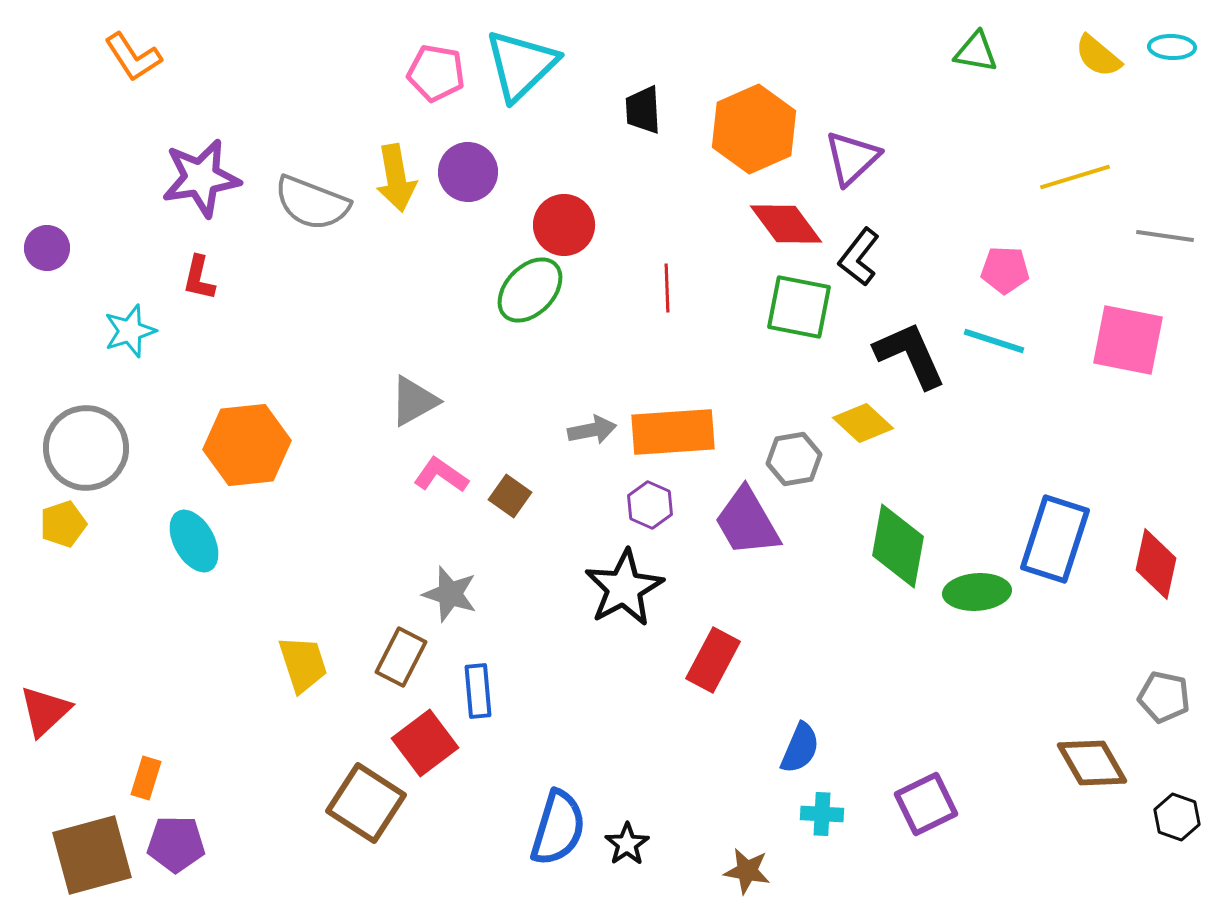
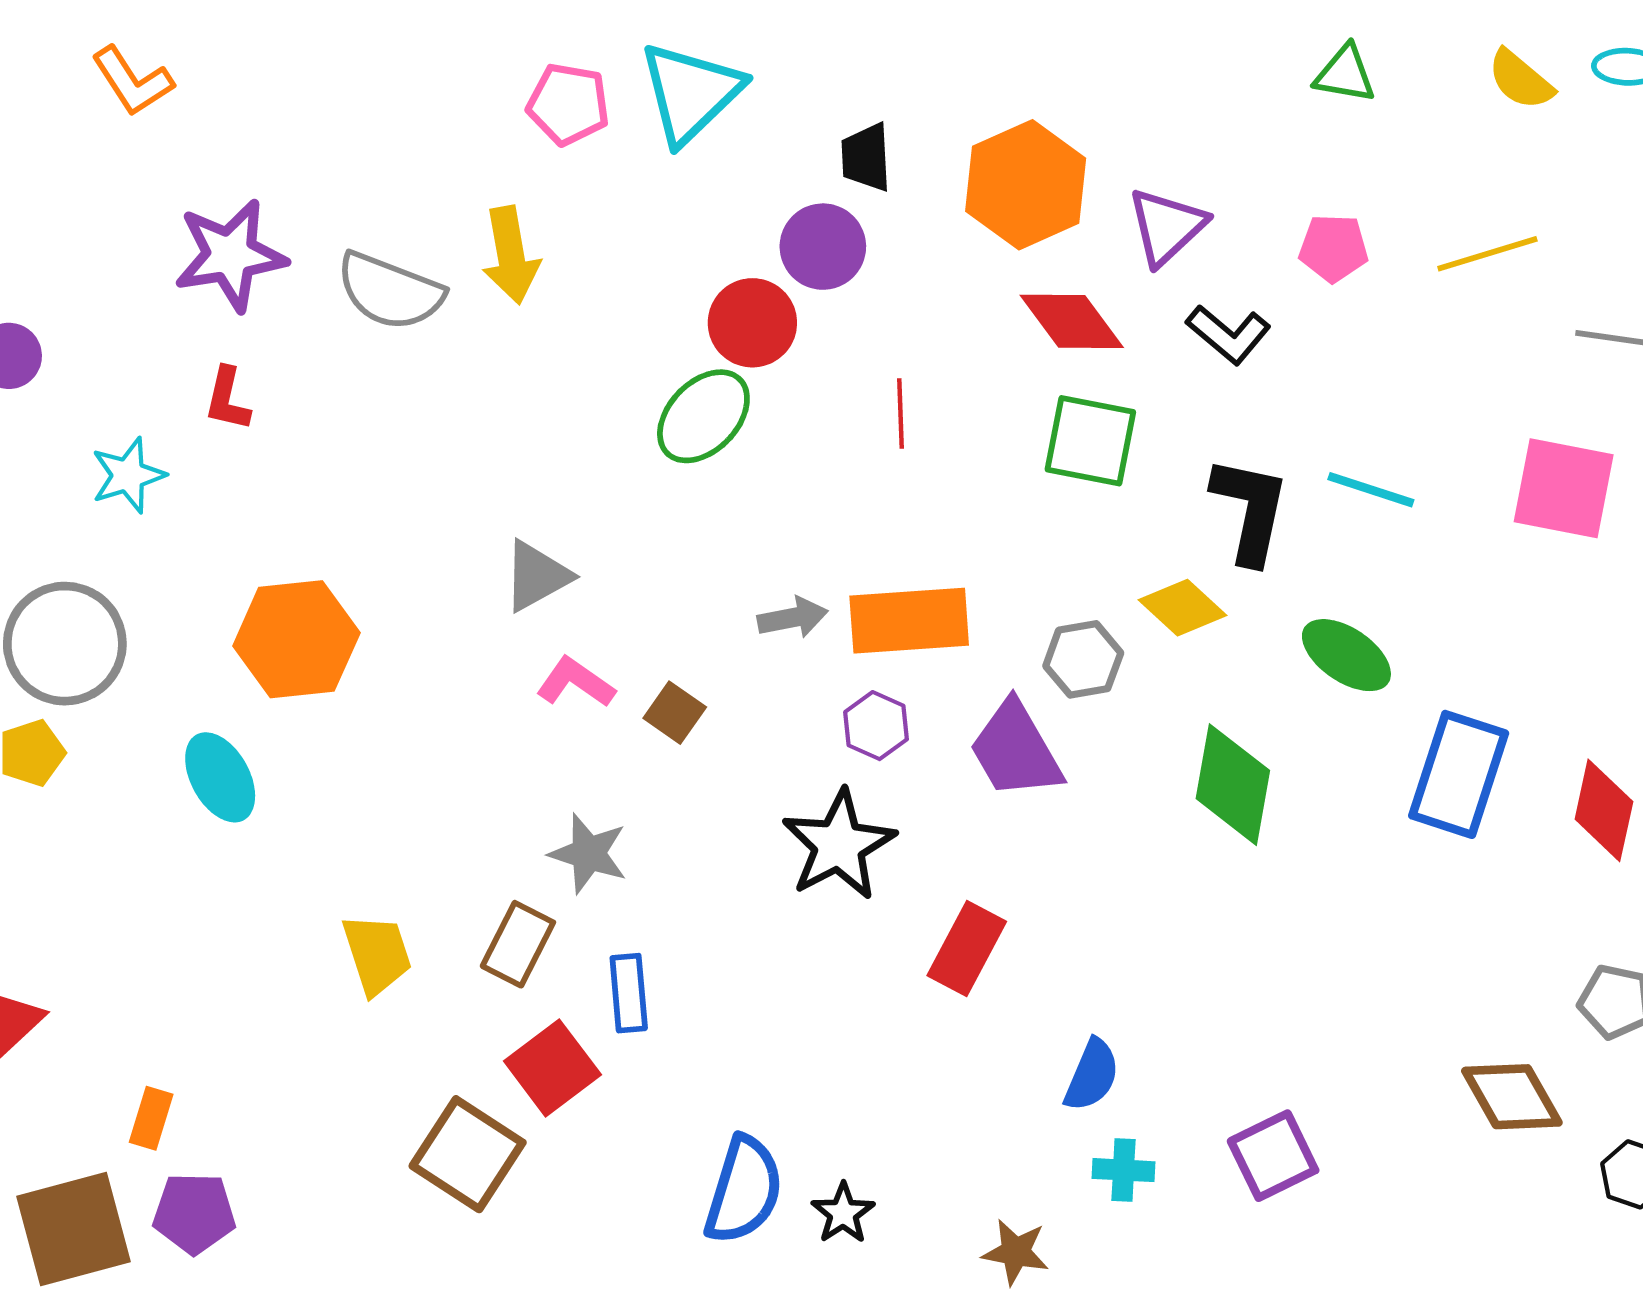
purple circle: (468, 172) -> (823, 247), moved
black L-shape: (859, 257) -> (1228, 334), moved, turned -88
pink pentagon: (1005, 270) -> (1333, 248), moved
black L-shape: (910, 355) -> (1250, 510), turned 36
green ellipse: (977, 592) -> (1346, 655), moved, turned 38

